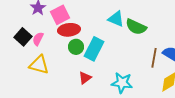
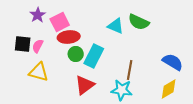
green semicircle: (136, 27) -> (139, 22), moved
black square: (23, 37) -> (23, 44), turned -36
brown line: (154, 58) -> (130, 70), moved
red triangle: (85, 78) -> (85, 85), size x1.5

